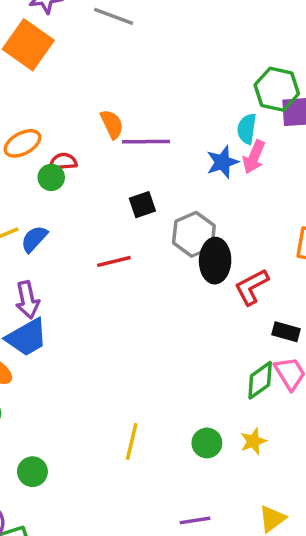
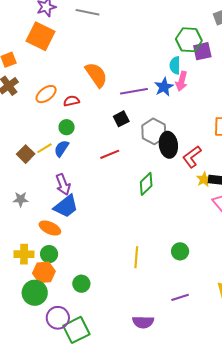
orange semicircle: (112, 124) -> (96, 75), size x1.5
purple line: (146, 142) -> (134, 91), moved
green circle: (51, 177) -> (67, 127), moved
green diamond: (260, 380) -> (146, 184), moved
yellow star: (253, 441) -> (204, 179), moved

